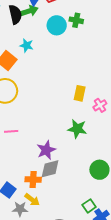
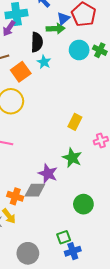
black semicircle: (15, 14) -> (37, 42), moved
yellow rectangle: (80, 93) -> (75, 122), moved
purple star: (46, 150) -> (48, 174), moved, turned 30

